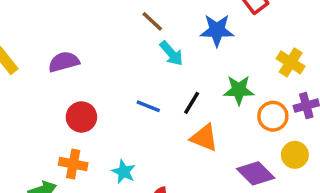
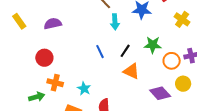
cyan arrow: (171, 53) -> (115, 22), turned 35
yellow cross: (291, 62) -> (182, 19), moved
blue line: (148, 106) -> (100, 52), turned 40
red circle: (81, 117) -> (44, 58), moved

